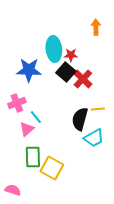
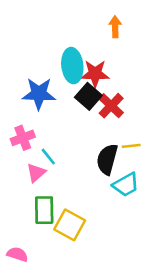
orange arrow: (96, 27) -> (115, 27), moved
red star: (71, 55) -> (95, 74), size x1.5

